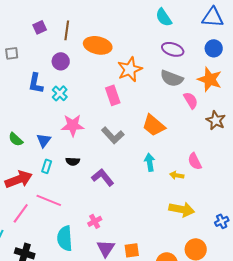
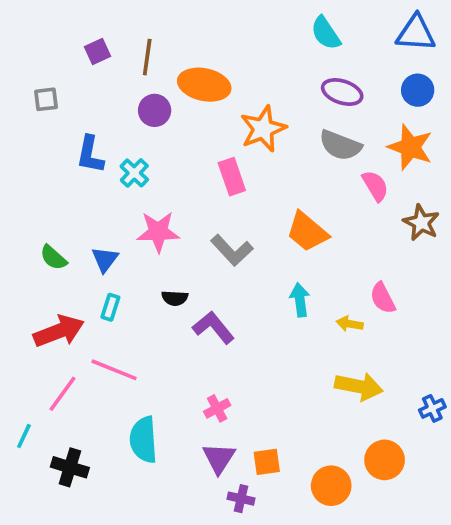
purple circle: (61, 61) -> (155, 110), moved
black semicircle: (73, 161) -> (175, 298), moved
pink cross: (95, 221) -> (217, 408), moved

